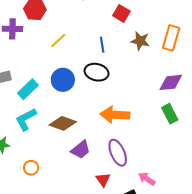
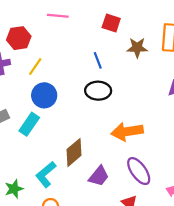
yellow line: (58, 40) -> (35, 67), moved
blue circle: (63, 80) -> (44, 95), moved
cyan L-shape: (26, 119) -> (46, 174), moved
brown diamond: (63, 123) -> (74, 152), turned -48

